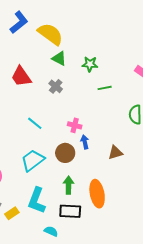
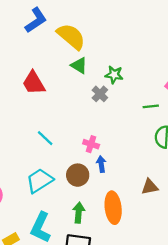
gray cross: (56, 86) -> (100, 94), moved
green line: (105, 88) -> (151, 106), moved
brown triangle: (115, 153) -> (150, 187), moved
orange ellipse: (97, 194) -> (113, 208), moved

